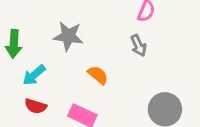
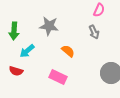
red semicircle: (36, 106) -> (16, 71), moved

